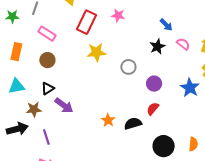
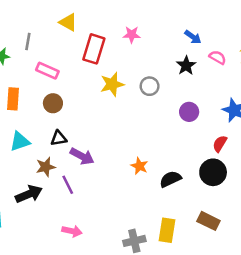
gray circle: (128, 67) -> (150, 86), moved
black triangle: (48, 89) -> (59, 138), turned 32
red semicircle: (153, 109) -> (220, 144), moved
black semicircle: (133, 124) -> (170, 179), moved
purple line: (46, 137) -> (68, 185), moved
black circle: (164, 146) -> (213, 172), moved

